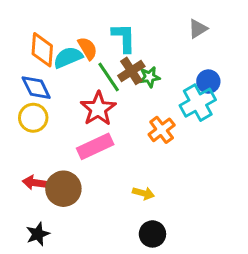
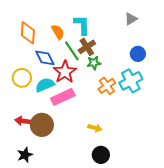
cyan semicircle: (68, 57) -> (45, 85), moved
green star: (149, 77) -> (94, 63), moved
blue diamond: (36, 88) -> (45, 58), moved
cyan cross: (198, 103) -> (131, 81), moved

